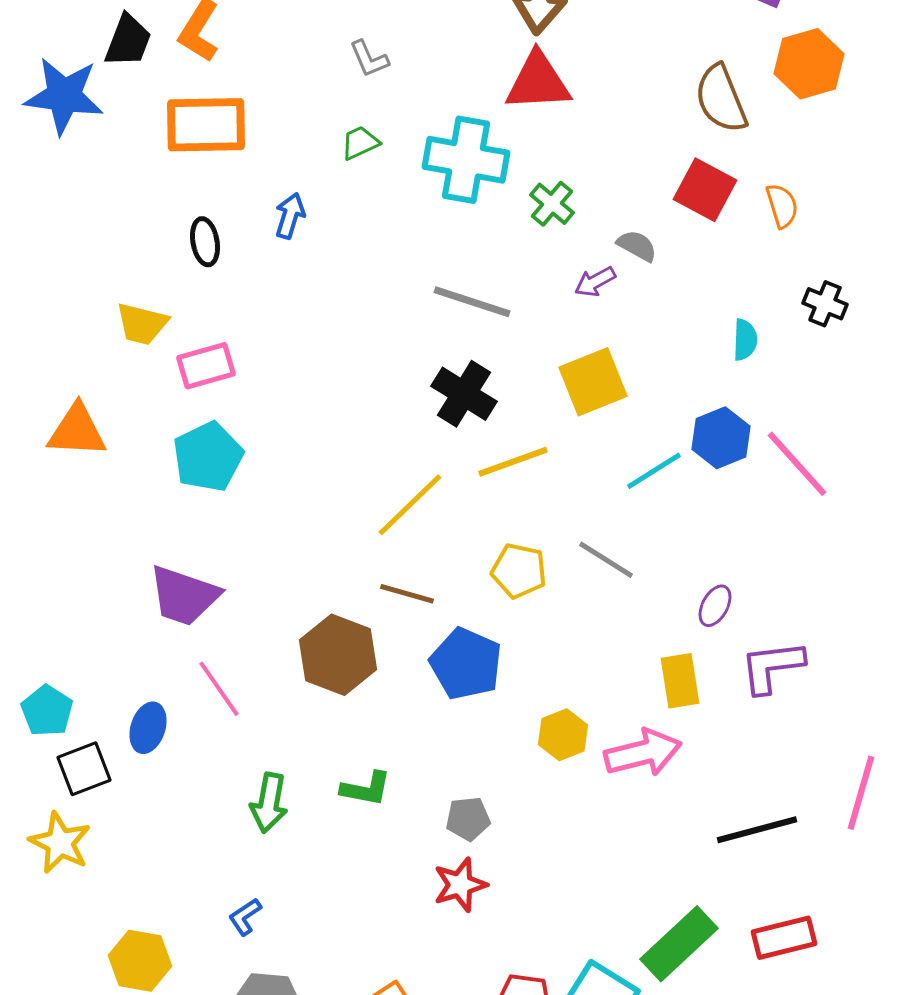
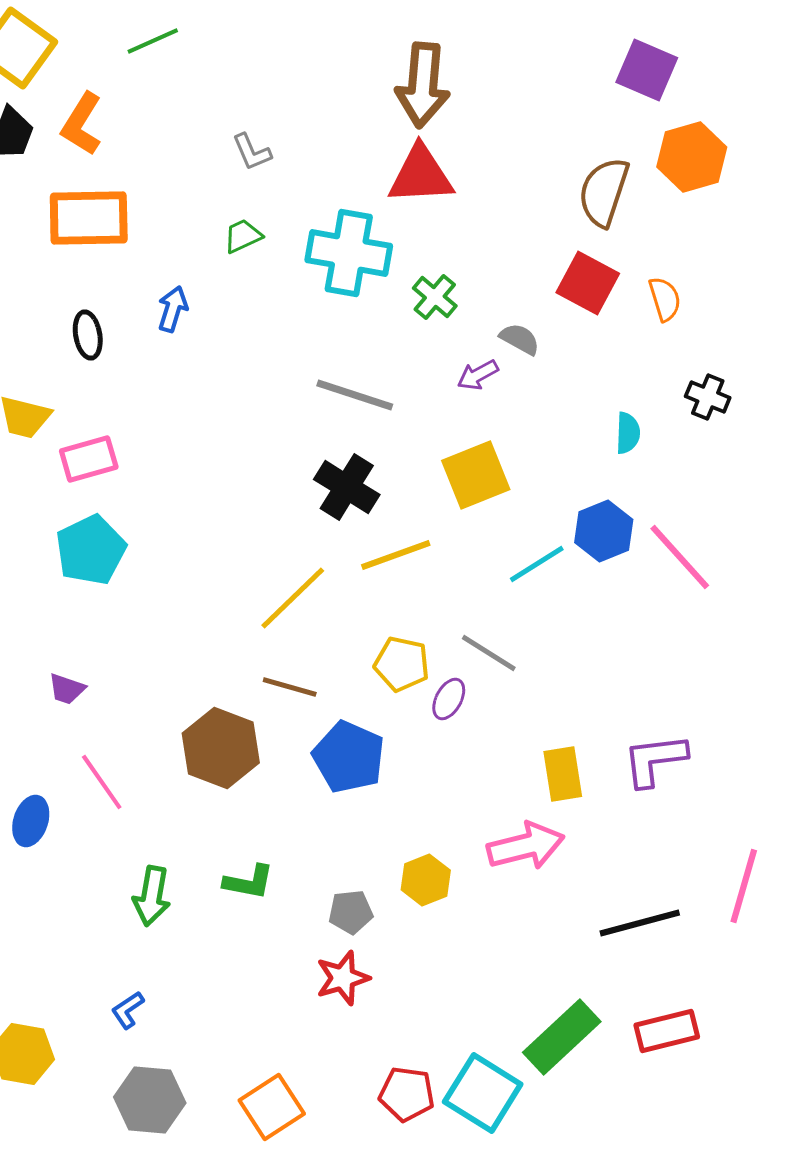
brown semicircle: (721, 99) -> (604, 192), turned 40
purple trapezoid: (184, 596) -> (67, 689), size x0.5
purple ellipse: (715, 606) -> (449, 699), moved
yellow hexagon: (563, 735) -> (426, 880), moved

